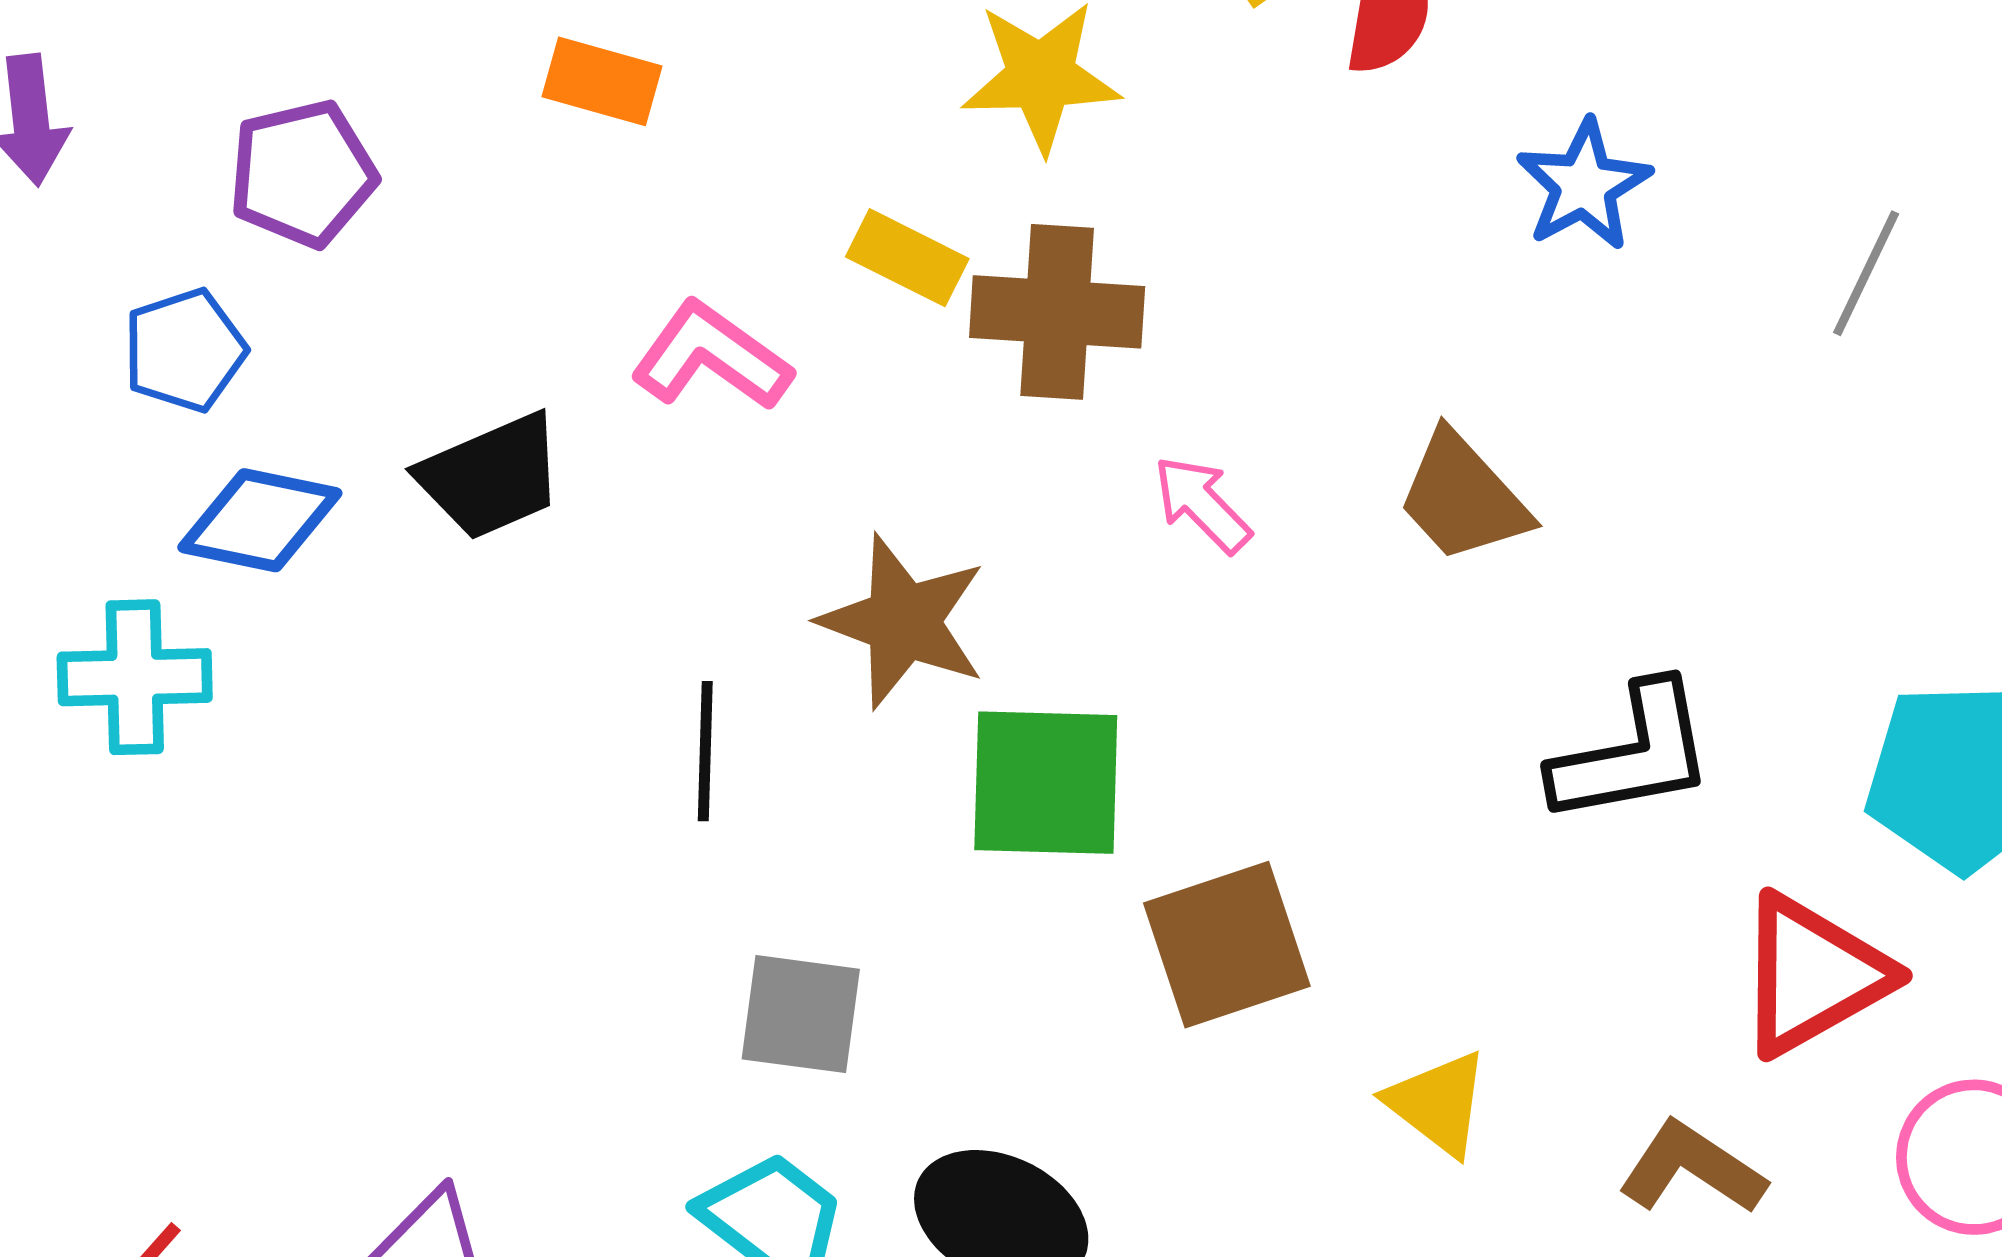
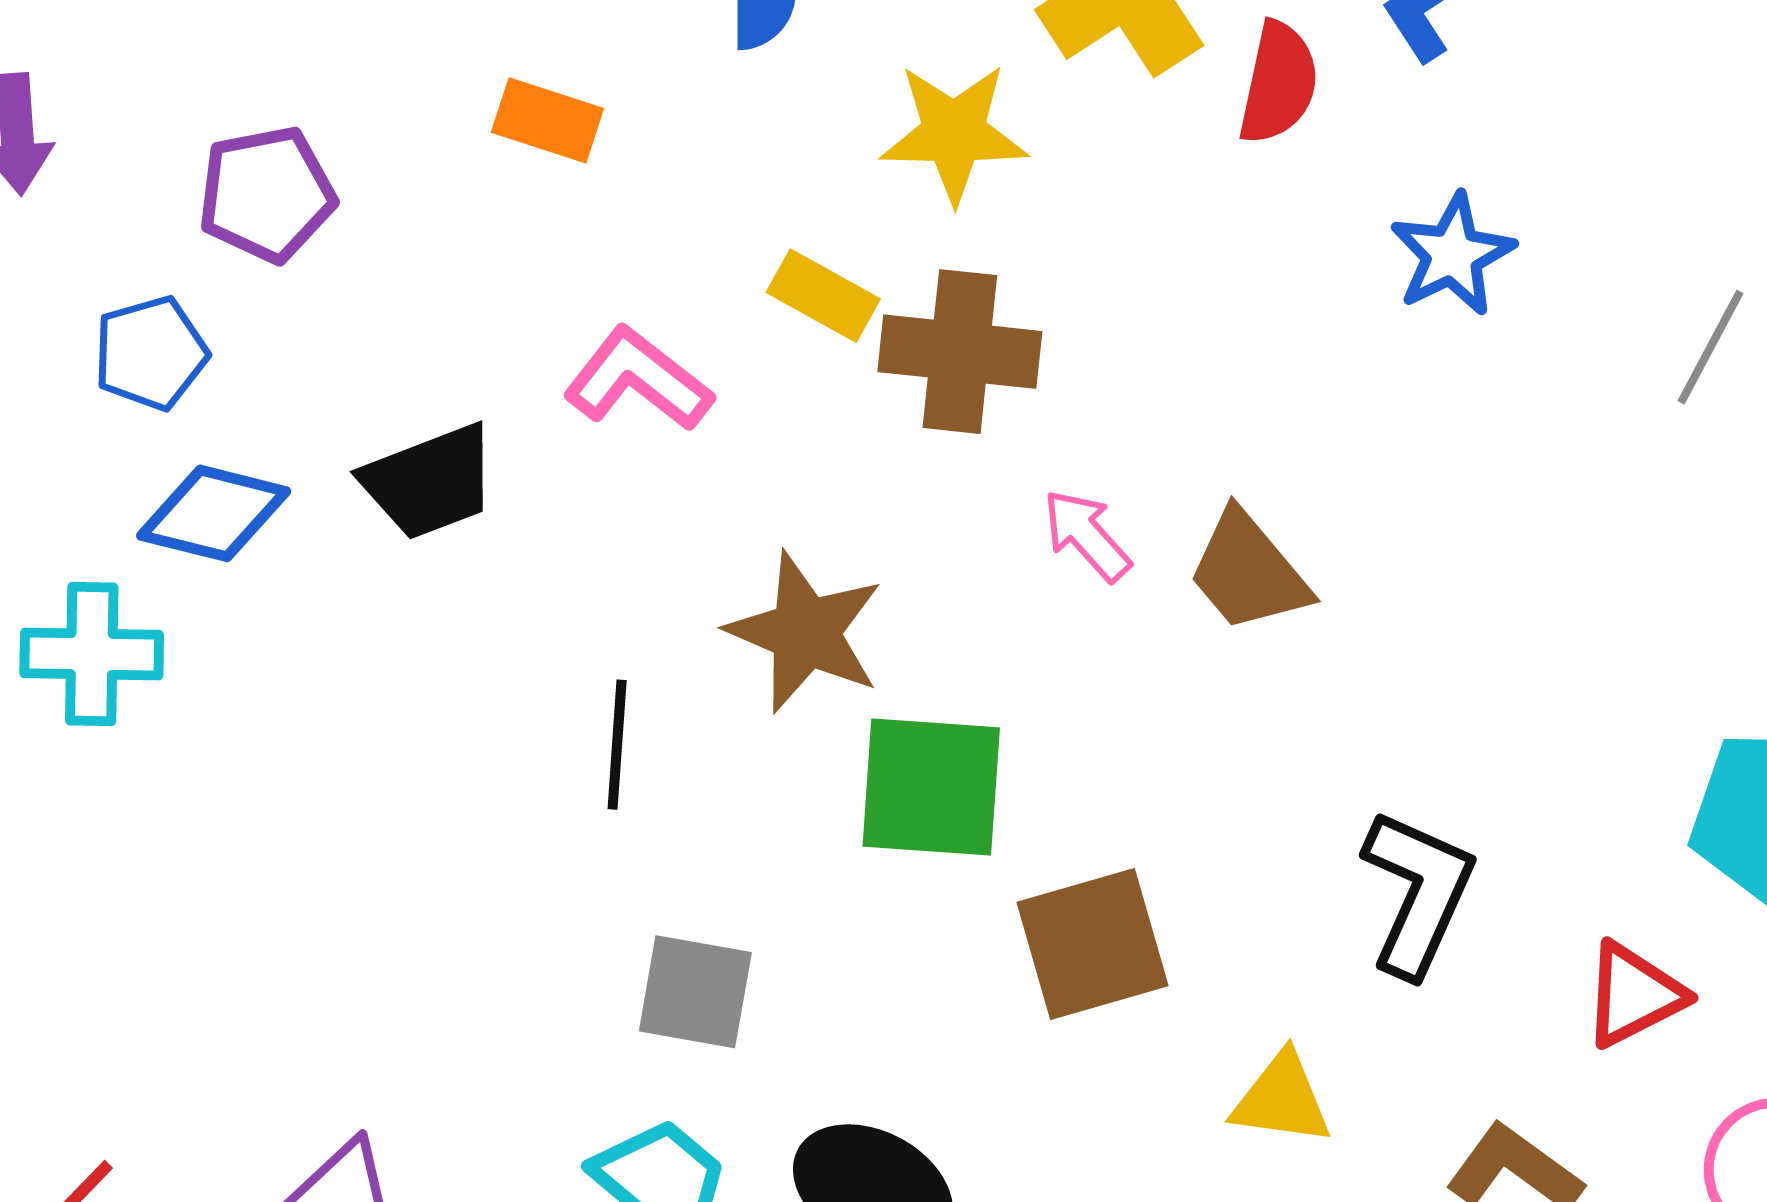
brown trapezoid: (1463, 497) -> (1248, 572), moved
black L-shape: (1633, 754) -> (1418, 893), moved, turned -58
red triangle: (1813, 975) -> (1634, 995), size x0.7
yellow triangle: (1438, 1103) -> (1282, 1099), turned -32

